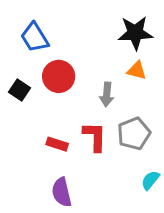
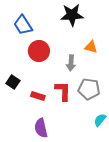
black star: (135, 33) -> (72, 15), moved
black square: (20, 90) -> (13, 82), moved
gray pentagon: (134, 134) -> (89, 89), turned 30

